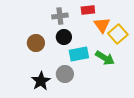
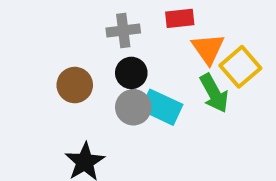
cyan rectangle: (79, 54) -> (162, 107), turned 36
green arrow: (105, 58) -> (214, 93), moved, turned 30
gray circle: (65, 74) -> (133, 107), moved

